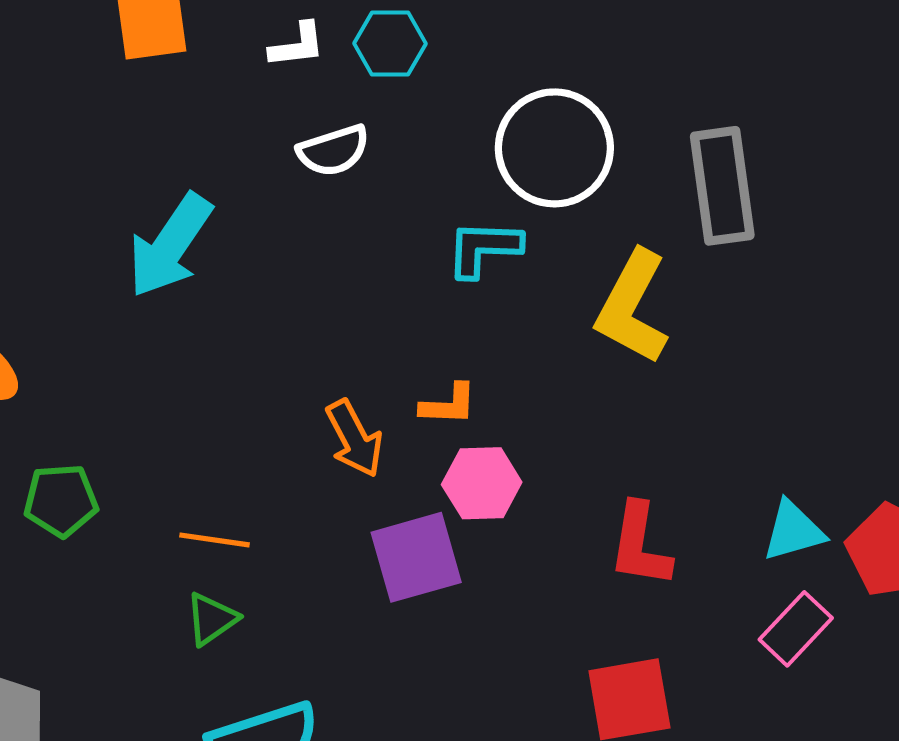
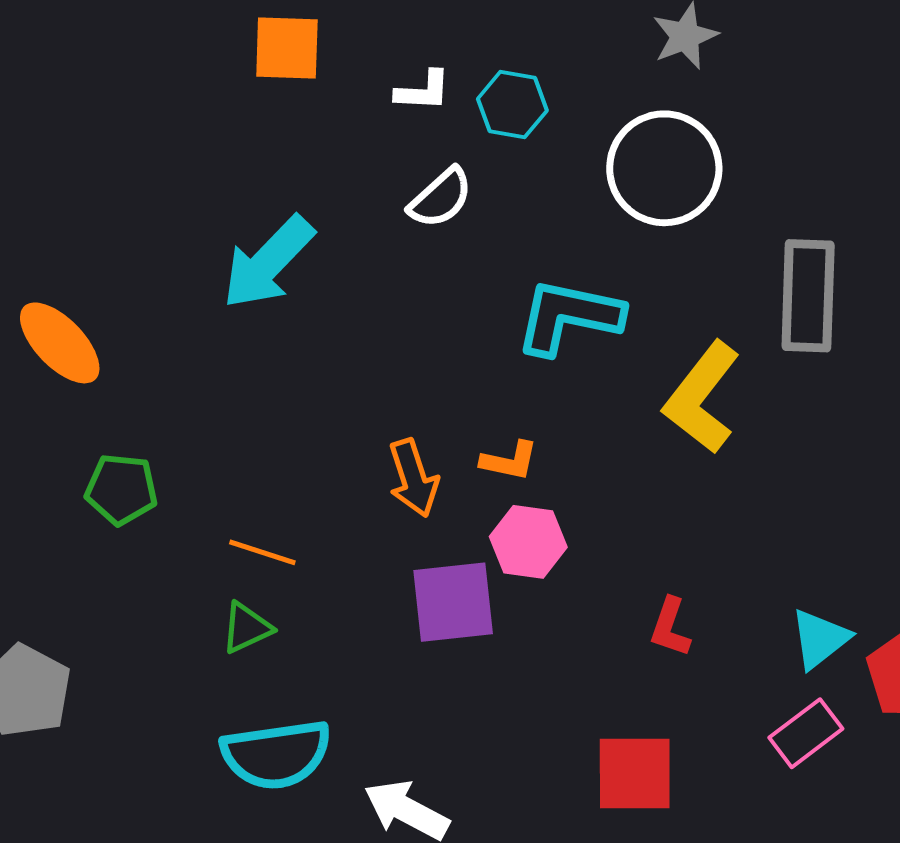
white circle: (554, 148) -> (664, 168), moved
white semicircle: (333, 150) -> (441, 198), turned -34
cyan L-shape: (484, 248) -> (569, 317), size x1.4
cyan triangle: (793, 531) -> (820, 639), turned -32
red L-shape: (640, 545) -> (670, 627), size x0.7

